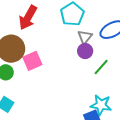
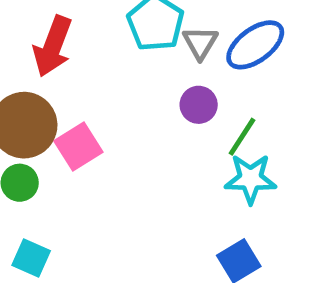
gray triangle: (85, 37) -> (200, 43), moved
cyan star: (101, 105) -> (250, 179), moved

